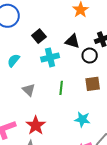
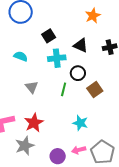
black circle: (90, 56) -> (78, 73), moved
cyan semicircle: (14, 60) -> (21, 56), turned 64
brown square: (93, 84) -> (95, 90), turned -35

